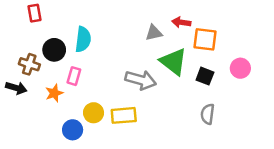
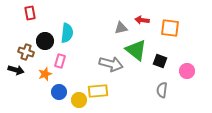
orange square: (205, 39) -> (170, 28), moved
pink circle: (240, 68) -> (187, 71), moved
yellow circle: (94, 113) -> (79, 100), moved
blue circle: (73, 130) -> (59, 92), moved

